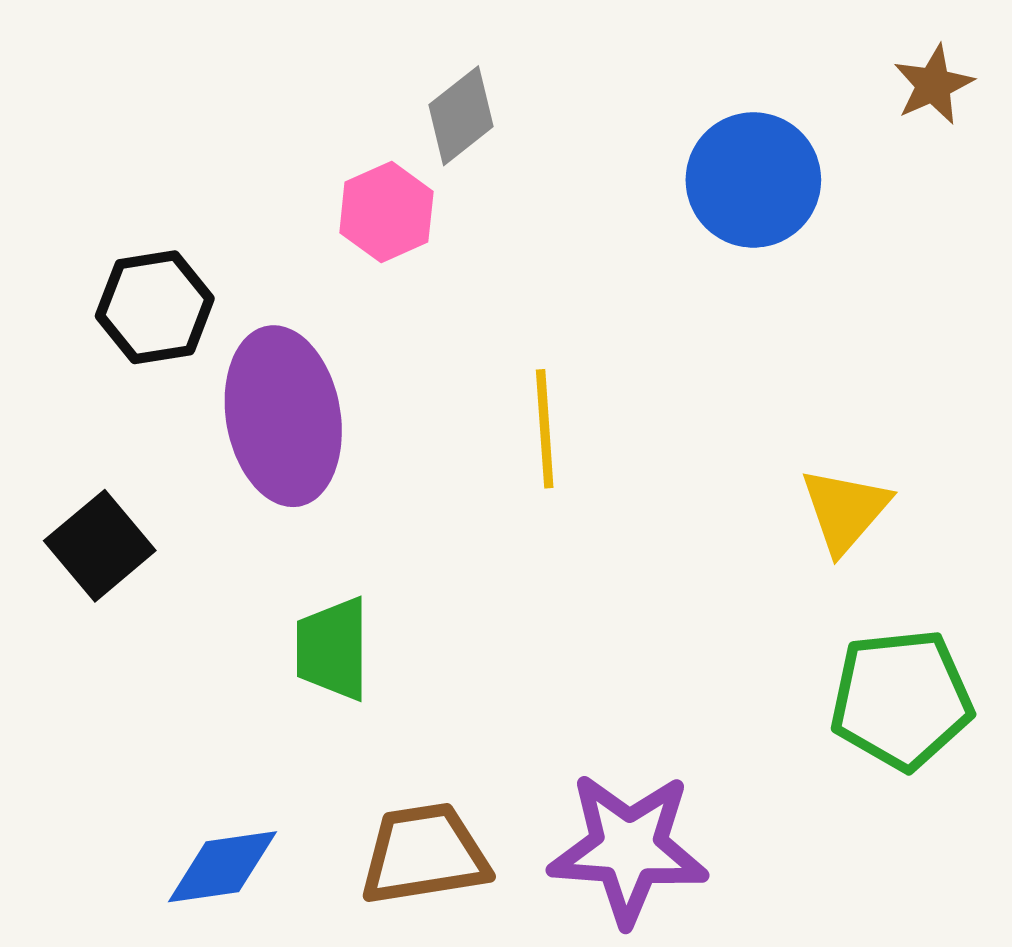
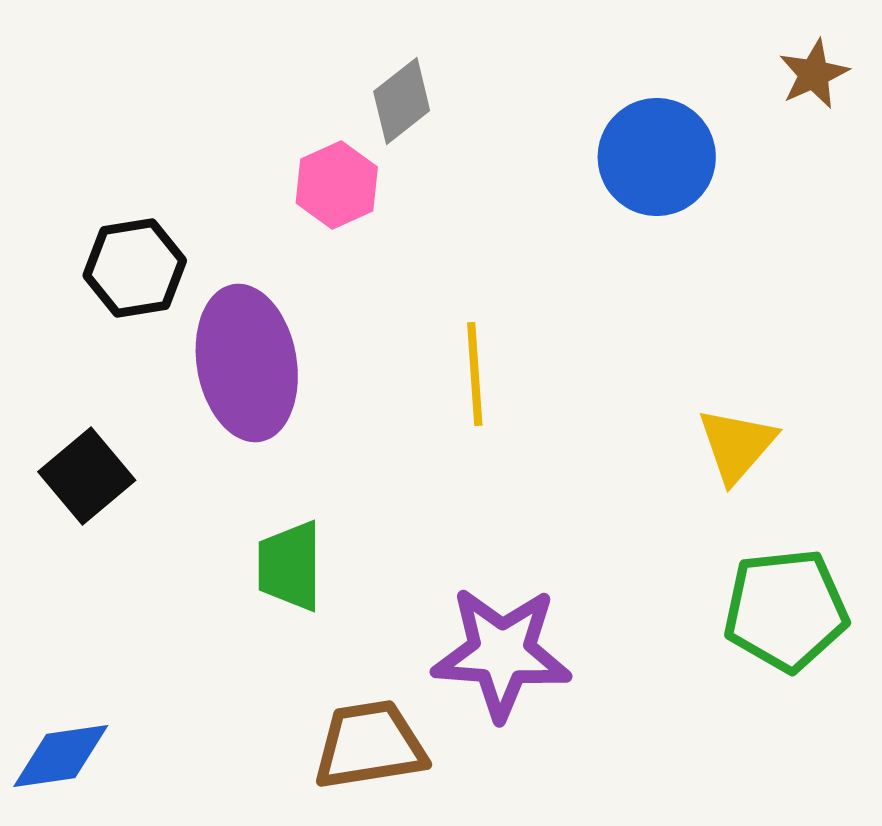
purple star: (628, 848) -> (502, 653), moved
blue diamond: (222, 867) -> (61, 756), moved

